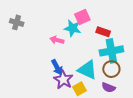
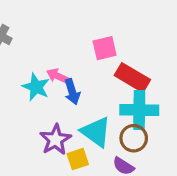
cyan star: (73, 28) -> (36, 87), moved
red rectangle: (103, 32) -> (132, 78), size x1.5
blue arrow: (57, 67) -> (72, 92), moved

